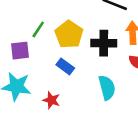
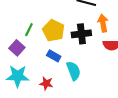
purple square: (20, 51) -> (17, 48), turned -35
cyan semicircle: (107, 88) -> (73, 71), moved

